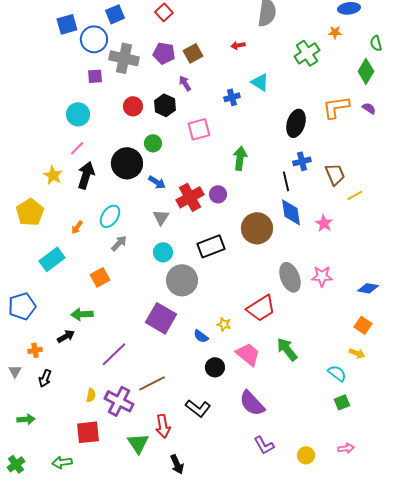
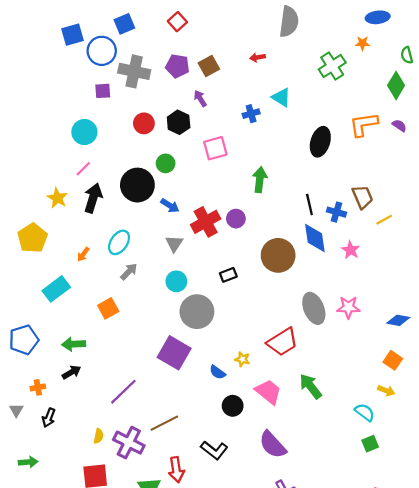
blue cross: (302, 161) -> (337, 212), moved, turned 30
black rectangle: (211, 246) -> (228, 275), size x0.6
green arrow: (82, 314) -> (74, 344), moved

